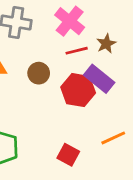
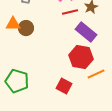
brown circle: (39, 73) -> (26, 28), moved
red hexagon: (78, 90) -> (81, 57), moved

